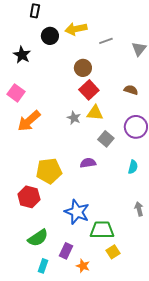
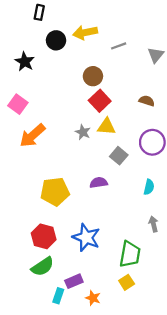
red hexagon: (29, 197) -> (44, 236), moved
gray arrow: (139, 209) -> (153, 224), moved
green trapezoid: (102, 230) -> (130, 254), moved, turned 100
purple rectangle: (66, 251) -> (74, 281), turned 42
cyan rectangle: (43, 266) -> (58, 296), moved

